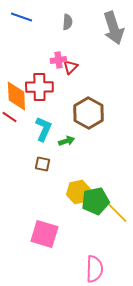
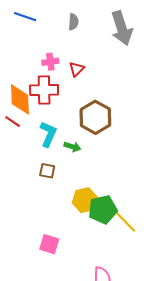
pink cross: (58, 60) -> (50, 62), moved
green arrow: (66, 141) -> (72, 147), turned 35
pink square: (44, 234) -> (49, 244), size x0.7

